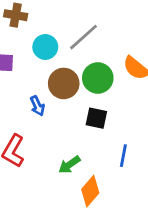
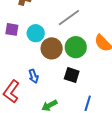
cyan circle: (45, 47) -> (36, 33), moved
blue arrow: (37, 106) -> (34, 76), moved

